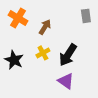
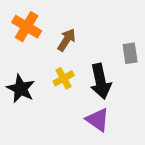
gray rectangle: (86, 16) -> (130, 53), moved
black arrow: (68, 55) -> (101, 81), turned -45

